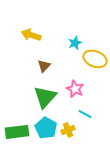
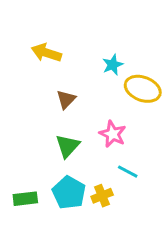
green triangle: (45, 97) -> (67, 146), size x0.7
green rectangle: (17, 132) -> (25, 199), size x0.7

